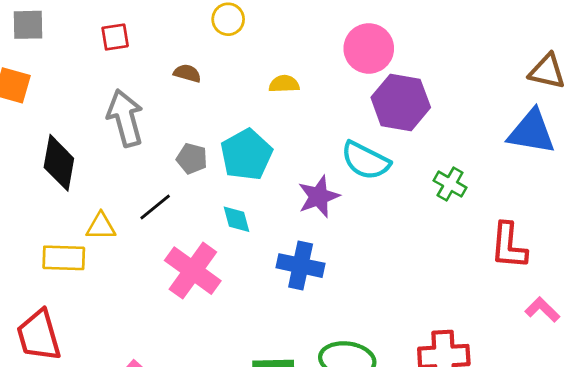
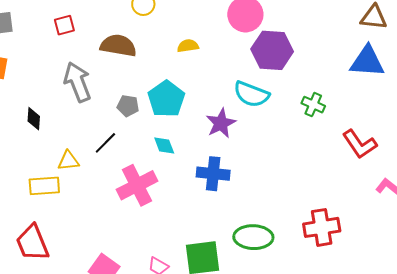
brown semicircle: (187, 73) -> (118, 46), size x1.8
black diamond: (59, 163) -> (34, 119), size x0.6
red L-shape: (509, 246) -> (360, 144), turned -33
pink cross: (193, 271) -> (137, 185), turned 33

